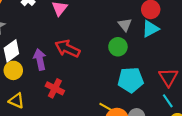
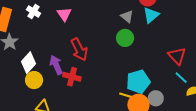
red arrow: (67, 49) -> (79, 49), turned -130
cyan pentagon: (131, 80) -> (138, 82), moved
red cross: (55, 88) -> (72, 77), moved

